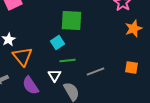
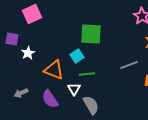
orange triangle: (22, 56) -> (54, 70), moved, turned -30
gray line: (96, 71) -> (129, 65), moved

